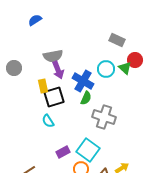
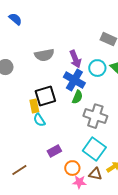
blue semicircle: (35, 20) -> (15, 19), moved, turned 72
purple arrow: (58, 70) -> (75, 59), moved
yellow rectangle: (43, 86) -> (34, 106), moved
cyan square: (88, 150) -> (94, 149), moved

